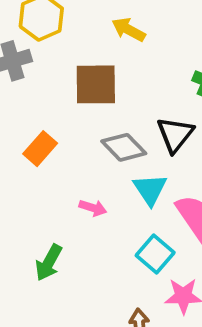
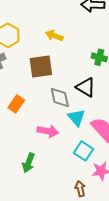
black triangle: (175, 134) -> (86, 87), turned -30
gray diamond: (124, 147) -> (60, 97), turned 40
pink arrow: (93, 208) -> (48, 131), size x1.5

